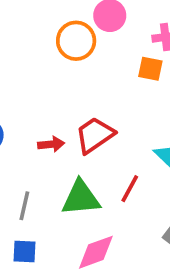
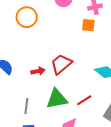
orange circle: (76, 41) -> (27, 17), moved
red line: (130, 189) -> (84, 100), moved, turned 35

